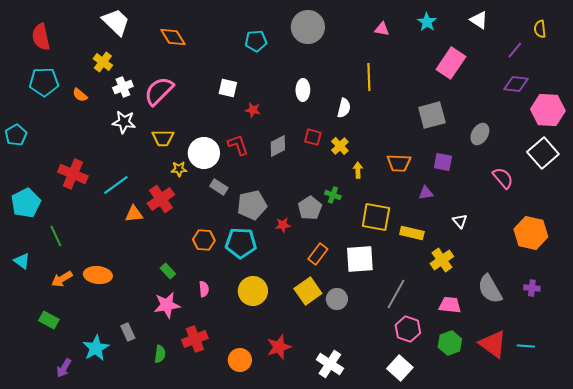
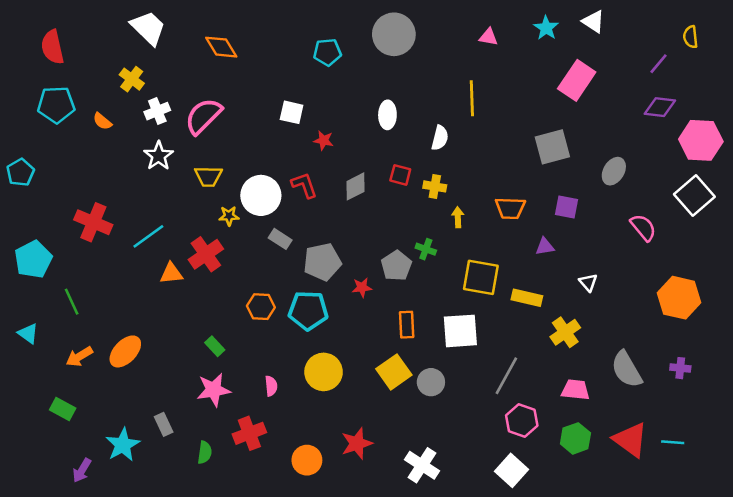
white triangle: (479, 20) -> (593, 22), moved
white star: (124, 122) -> (159, 156), turned 30
yellow cross: (340, 146) -> (435, 186), turned -36
orange rectangle: (318, 254) -> (407, 325), turned -40
orange ellipse: (98, 275) -> (125, 351), turned -52
pink semicircle: (204, 289) -> (271, 386), moved

